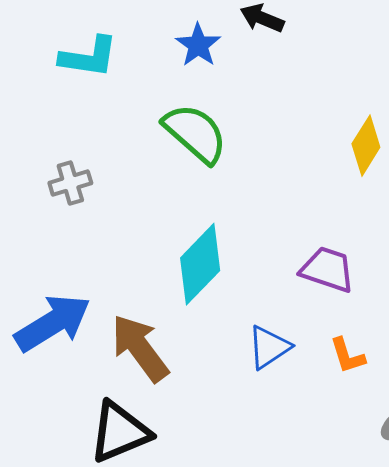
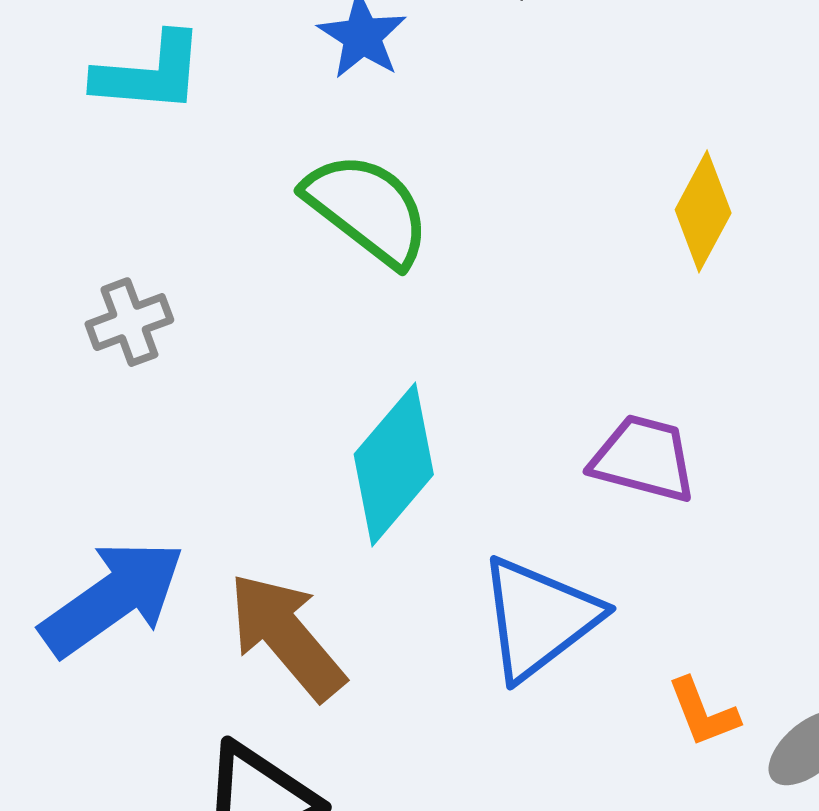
blue triangle: (269, 347) -> (539, 618), size x1.5
orange L-shape: (347, 356) -> (703, 712), moved

